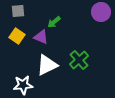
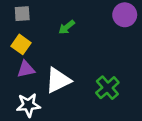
purple triangle: (41, 37) -> (26, 69), moved, turned -35
green cross: (79, 60) -> (107, 88), moved

